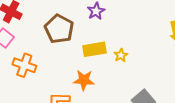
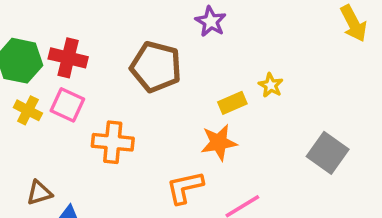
yellow rectangle: (94, 49) -> (232, 103), moved, size x0.7

